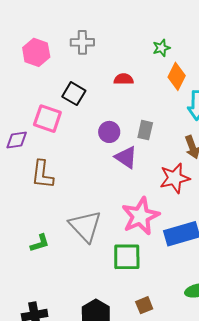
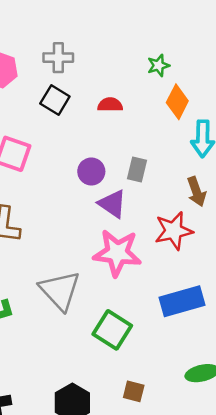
black square: (74, 94) -> (55, 100), moved
pink star: (140, 216) -> (117, 253), moved, turned 30
green square: (127, 257) -> (112, 330), turned 32
brown square: (144, 305) -> (134, 391), turned 36

